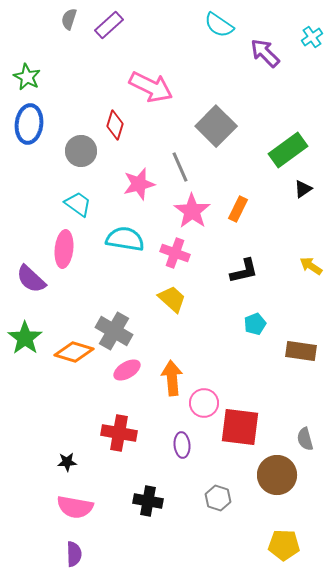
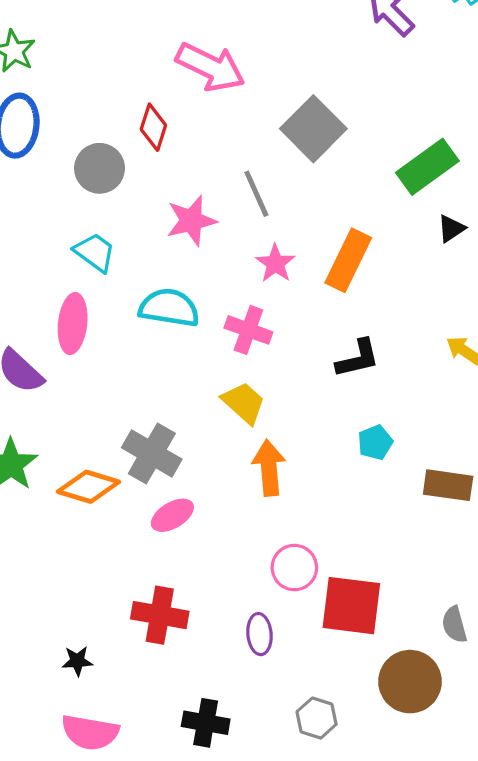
orange rectangle: (238, 209) -> (348, 260), size x1.5
pink star: (192, 211) -> (275, 263), size x0.7
orange arrow: (172, 378) -> (269, 468), moved

